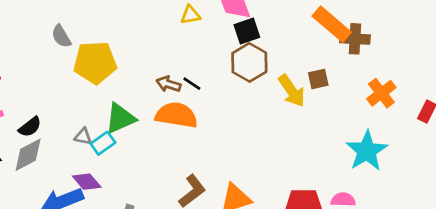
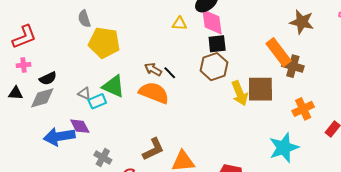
brown square: (318, 79) -> (260, 89), size x1.8
green triangle: (120, 118) -> (113, 86), turned 35

